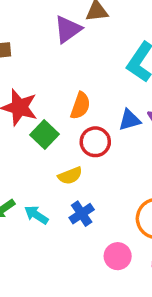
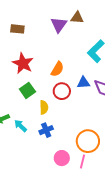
purple triangle: (68, 29) -> (59, 25), turned -30
green square: (45, 135) -> (27, 90), moved
yellow semicircle: (70, 176) -> (44, 107), turned -80

